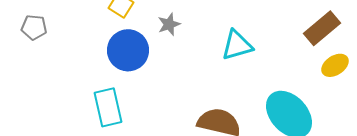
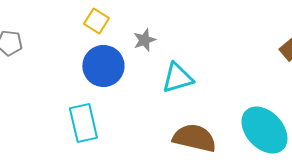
cyan triangle: (237, 45) -> (177, 78), moved

